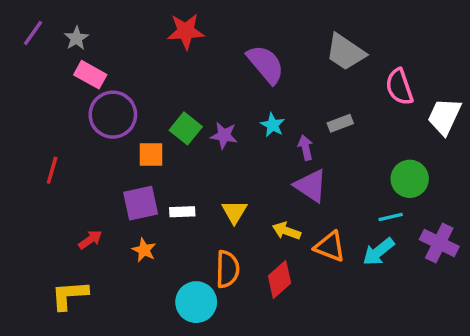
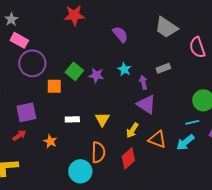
purple semicircle: (266, 64) -> (120, 34), size x0.7
purple square: (141, 203) -> (26, 112), moved
yellow arrow: (286, 231) -> (132, 130), turned -77

